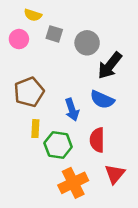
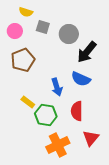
brown pentagon: (29, 92) -> (23, 60), moved
yellow rectangle: (35, 129) -> (28, 102), turned -56

